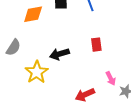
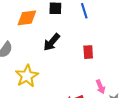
black arrow: (59, 54) -> (52, 42), moved, turned -36

